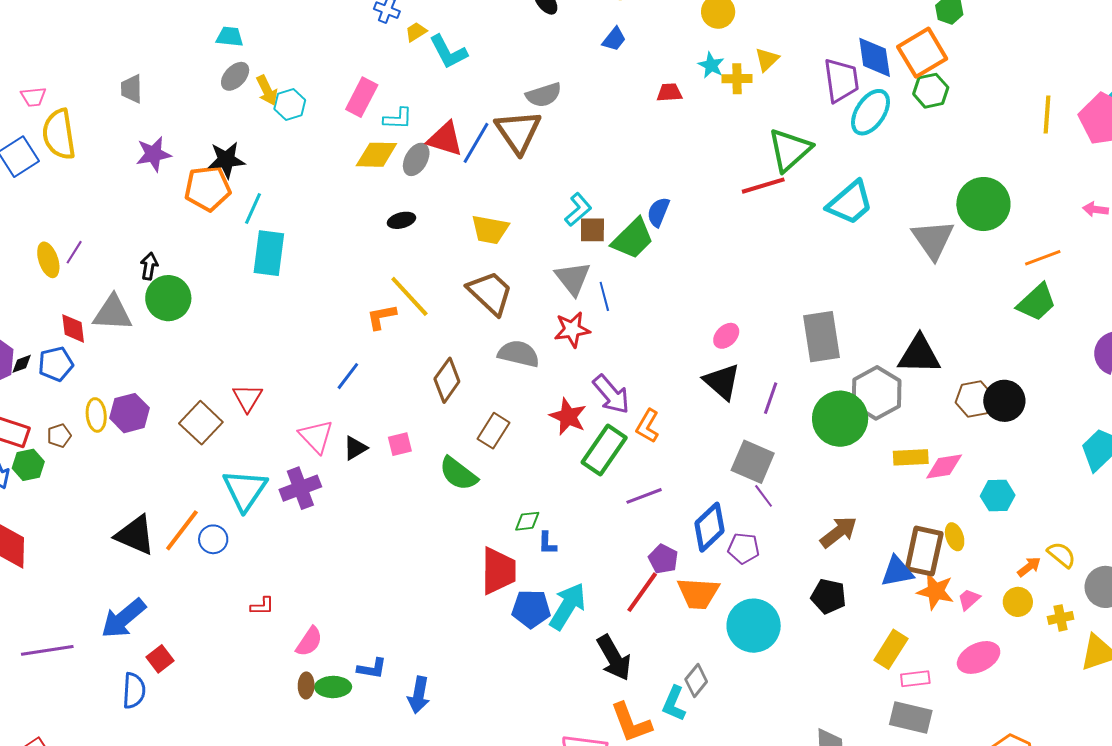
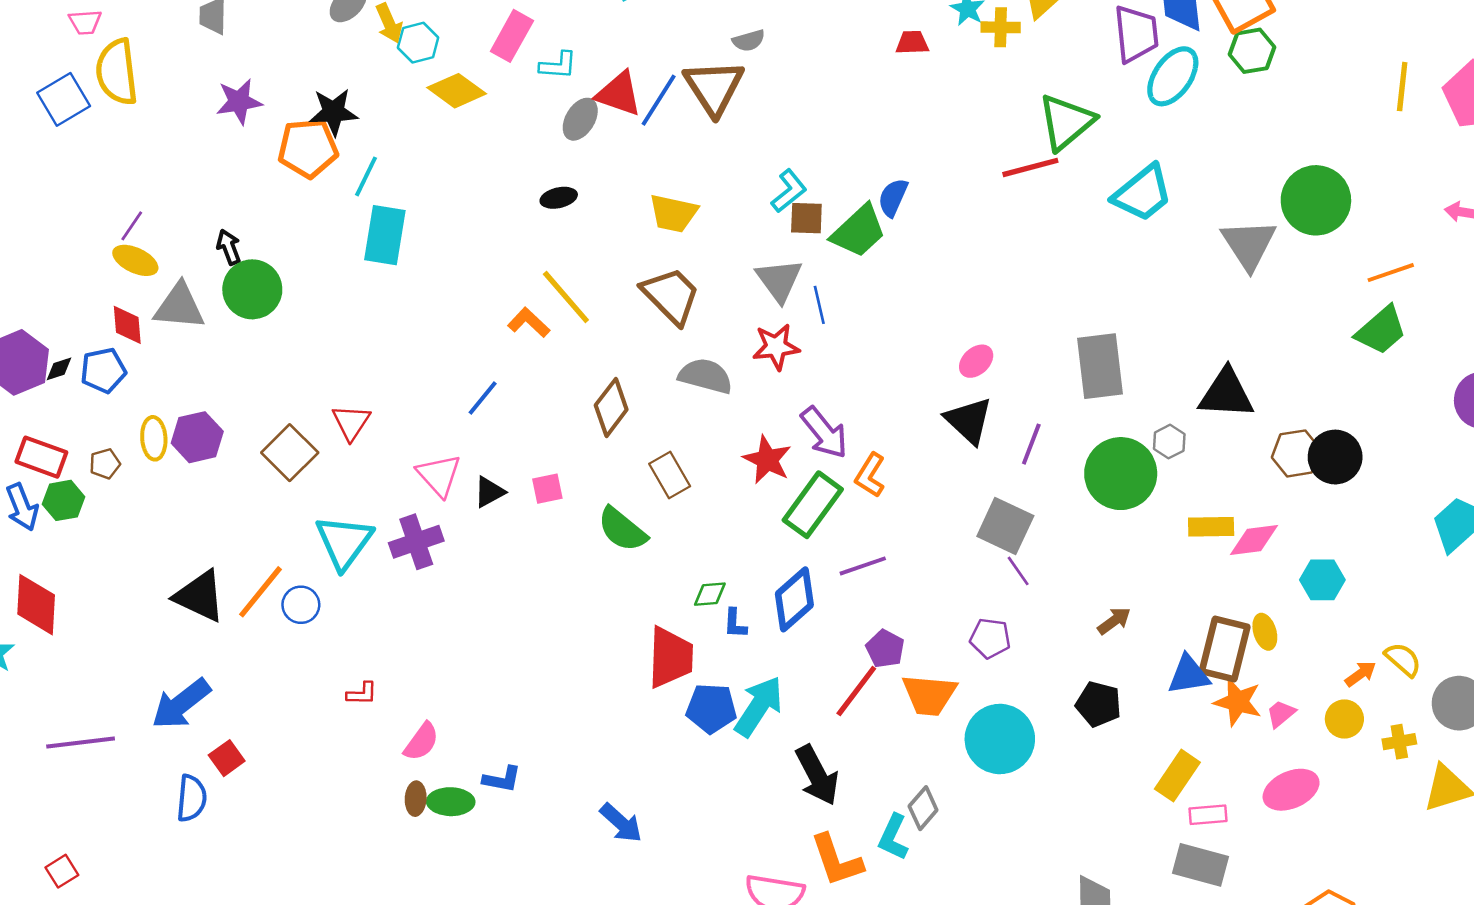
gray semicircle: (544, 95) -> (749, 41), size x0.7
yellow diamond: (376, 155) -> (457, 91), moved, turned 33
yellow ellipse: (48, 260) -> (135, 260), moved, turned -48
black arrow: (149, 266) -> (229, 247), turned -32
orange L-shape: (381, 317) -> (529, 322), turned 52
gray hexagon: (877, 393) -> (1169, 442), size x0.5
brown rectangle: (493, 431) -> (670, 475), turned -64
blue diamond: (709, 527) -> (794, 599), moved
brown arrow: (839, 532) -> (1114, 621), size x0.7
blue arrow: (419, 695) -> (621, 823), moved, turned -60

